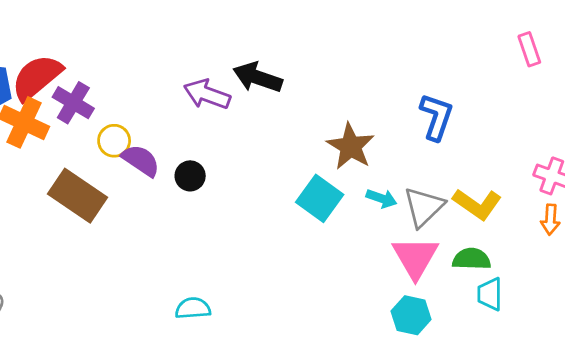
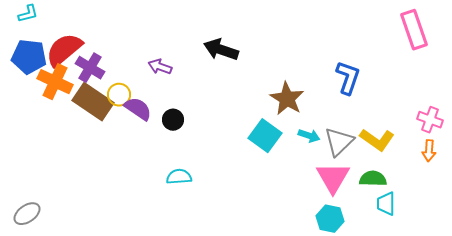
pink rectangle: (529, 49) -> (414, 30), size x1.6
purple arrow: (207, 94) -> (160, 67), moved, size x0.7
brown rectangle: (77, 196) -> (93, 102), moved
cyan semicircle: (193, 308) -> (179, 177), moved

